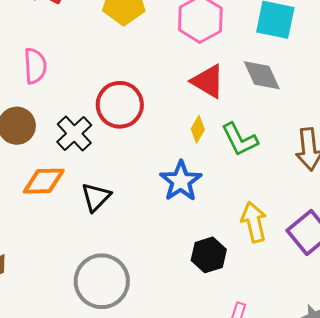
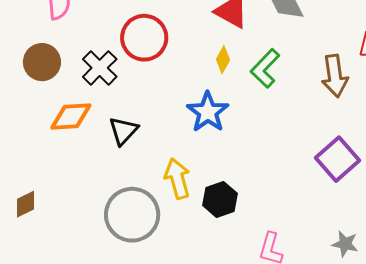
green L-shape: (240, 139) -> (265, 68), turned 72
yellow arrow: (254, 222) -> (177, 179), moved
black hexagon: (209, 255) -> (220, 199), moved

